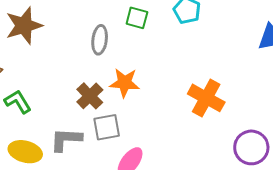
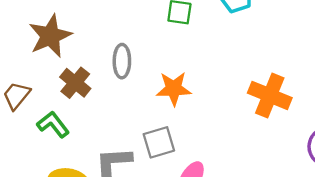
gray ellipse: (100, 40) -> (122, 61), moved
brown cross: (90, 96) -> (75, 83), moved

